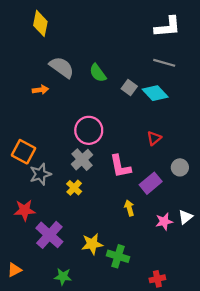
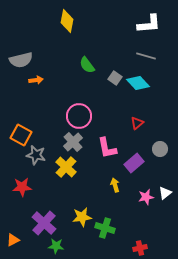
yellow diamond: (40, 23) -> (67, 21), moved
gray semicircle: (62, 67) -> (21, 60), moved, turned 130
gray star: (40, 174) -> (36, 155), turned 30
yellow cross: (74, 188) -> (66, 167), size x1.5
purple cross: (49, 235) -> (44, 223), moved

